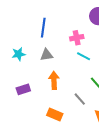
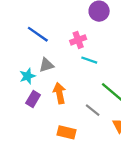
blue line: (43, 28) -> (38, 34), turned -54
cyan star: (19, 54) -> (27, 76), moved
purple rectangle: (23, 89) -> (33, 99), moved, turned -32

